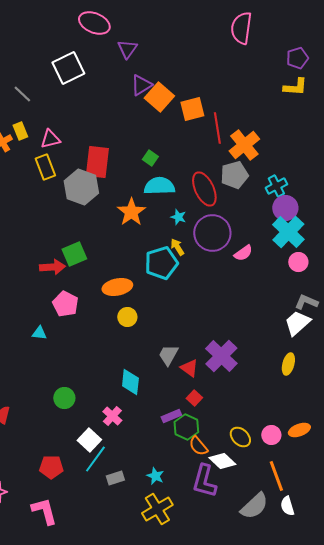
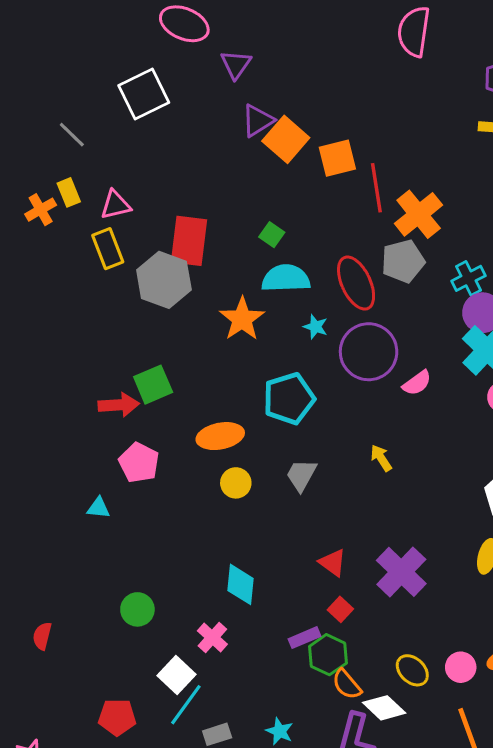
yellow arrow: (177, 247) -> (381, 458), moved
gray trapezoid: (168, 355) -> (301, 475), moved
purple cross: (221, 356) -> (401, 572), moved

